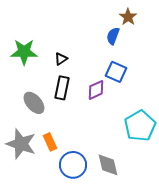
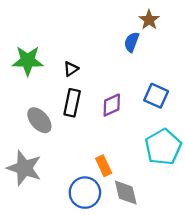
blue square: (116, 72) -> (156, 96), moved
orange rectangle: (50, 142) -> (104, 166), moved

